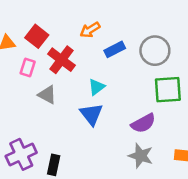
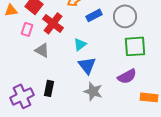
blue triangle: (91, 114) -> (87, 65), moved
purple semicircle: (143, 123) -> (127, 76), moved
gray star: (141, 156) -> (93, 91), moved
black rectangle: (54, 165) -> (49, 88), moved

